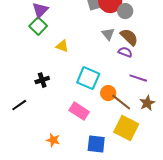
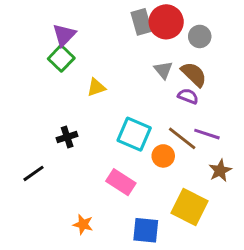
gray circle: (125, 11) -> (200, 36), moved
yellow triangle: (62, 46) -> (96, 87), turned -40
brown line: (121, 102) -> (182, 138), moved

